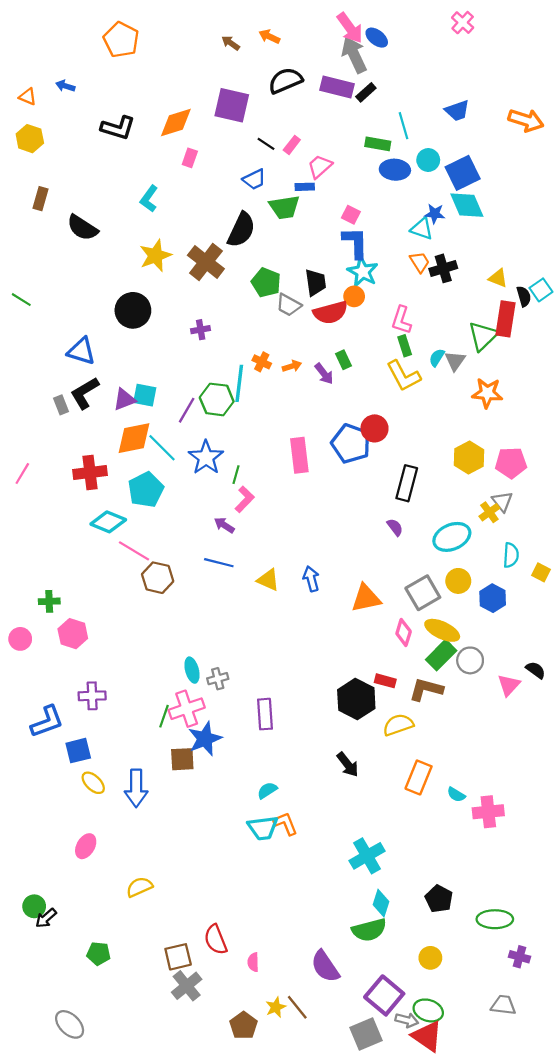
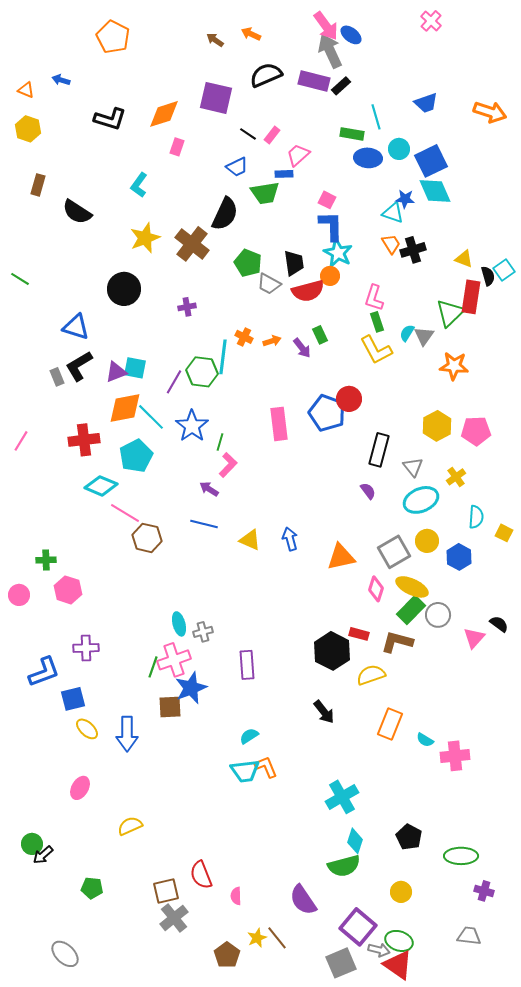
gray triangle: (502, 501) -> (413, 467), moved

